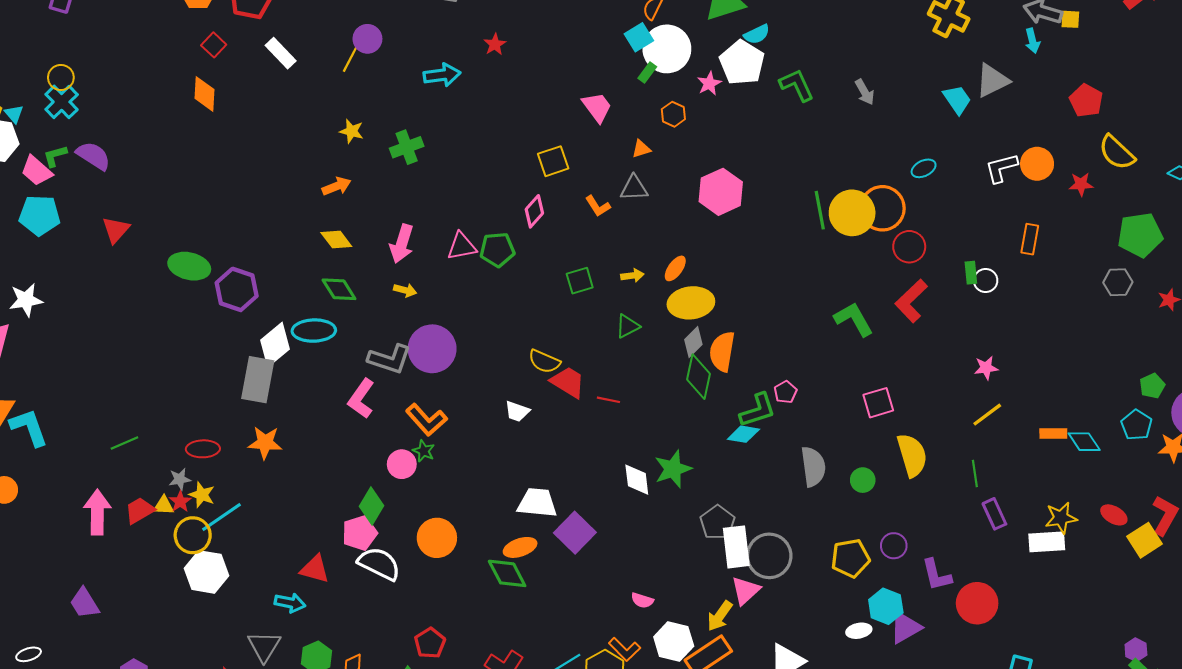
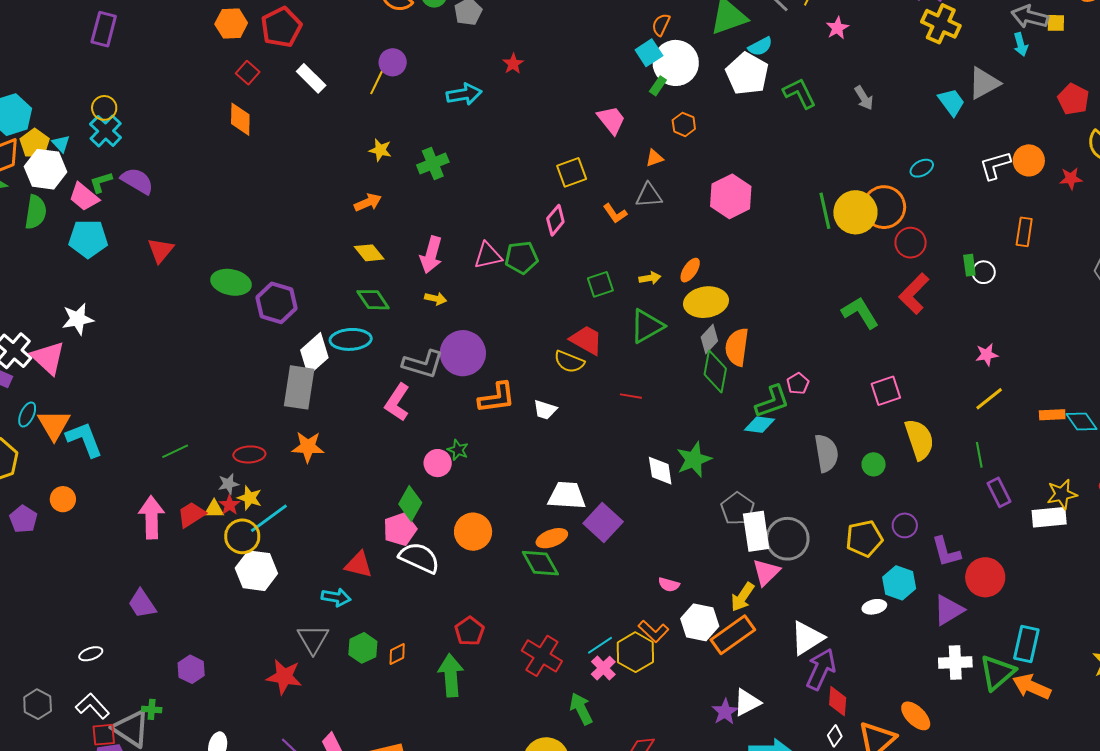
pink star: (709, 83) -> (837, 28), moved
green triangle: (628, 326) -> (647, 326), size x1.5
red trapezoid: (568, 382) -> (586, 340), moved
orange L-shape: (426, 420) -> (497, 398), moved, turned -54
purple triangle: (905, 627) -> (949, 610), moved

